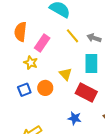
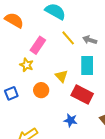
orange semicircle: (20, 32) -> (14, 20), moved, turned 114
blue square: (24, 90) -> (11, 93), moved

